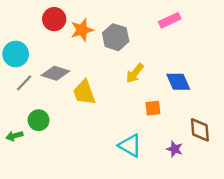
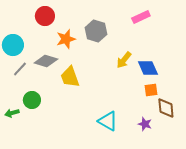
orange star: (82, 30) -> (66, 39), moved
yellow arrow: (135, 73) -> (124, 60), moved
orange square: (153, 108) -> (151, 90), moved

